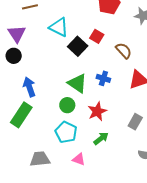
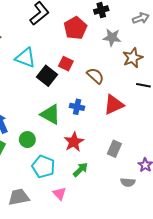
green circle: (67, 105) -> (27, 140), moved
pink triangle: (79, 159) -> (59, 194), turned 32

